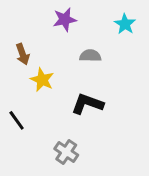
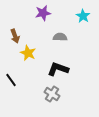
gray cross: (66, 152) -> (52, 94), moved

